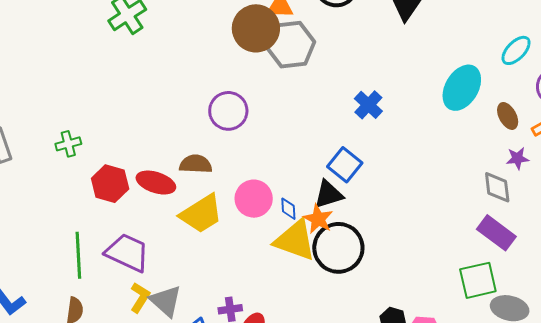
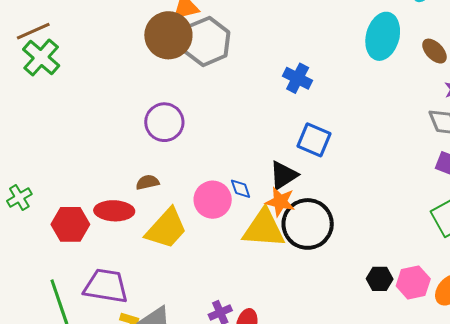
brown semicircle: (196, 164) -> (147, 182), size x0.7
blue square: (345, 165) -> (314, 140), moved
blue diamond: (288, 209) -> (241, 189), moved

